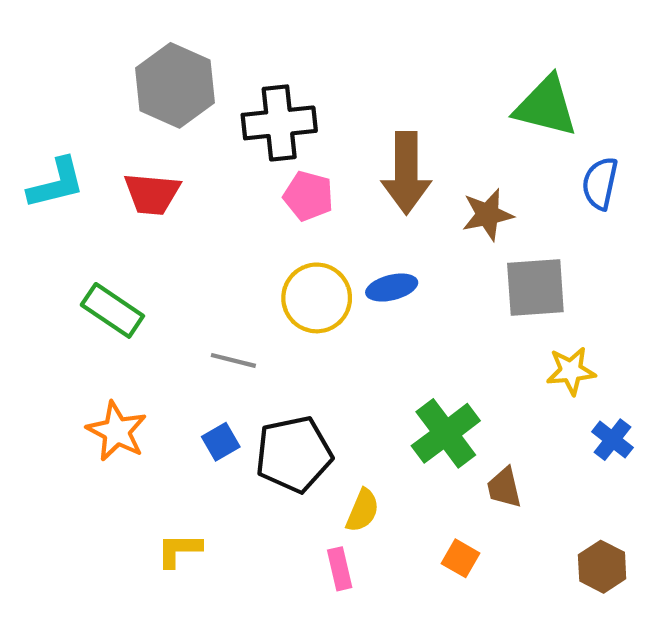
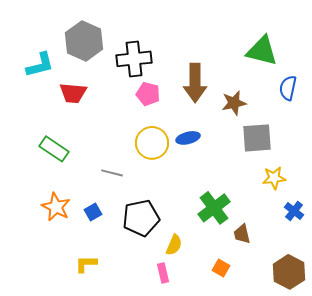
cyan L-shape: (56, 183) -> (40, 65), moved
blue square: (221, 442) -> (93, 212), moved
brown hexagon: (602, 567) -> (289, 272), size x1.4

